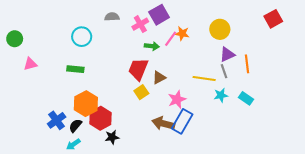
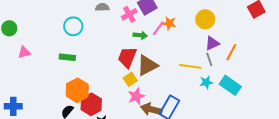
orange line: (247, 64) -> (231, 52), turned 36
brown triangle: (159, 77) -> (147, 65), size x1.6
cyan rectangle: (246, 98) -> (230, 85), size x1.5
pink star: (177, 99) -> (136, 96), moved
blue cross: (57, 120) -> (13, 106), moved, turned 36

